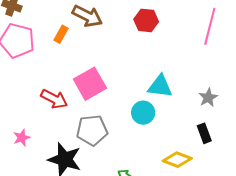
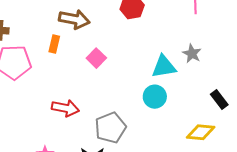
pink square: (90, 84) -> (96, 58), moved, size x0.6
gray star: (208, 98) -> (192, 54), moved

